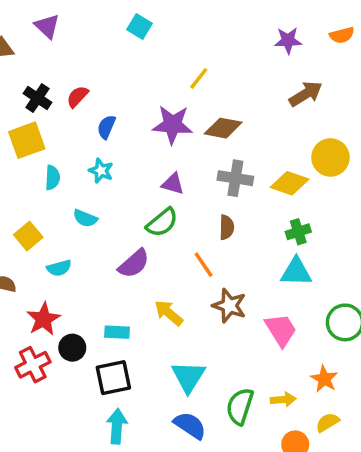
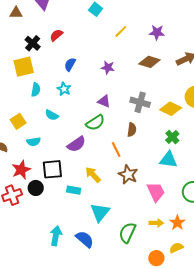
purple star: (288, 40) -> (157, 32), moved
yellow line: (199, 78) -> (121, 31), moved
red semicircle: (77, 97) -> (56, 35), moved
purple star: (173, 125) -> (108, 67), size x0.6
brown diamond: (223, 128) -> (149, 62), moved
green cross: (298, 232) -> (172, 137), turned -32
cyan rectangle: (117, 332) -> (74, 190), moved
black square: (113, 378) -> (52, 169), moved
yellow arrow: (283, 400) -> (156, 223), moved
blue semicircle: (190, 425) -> (85, 239), moved

